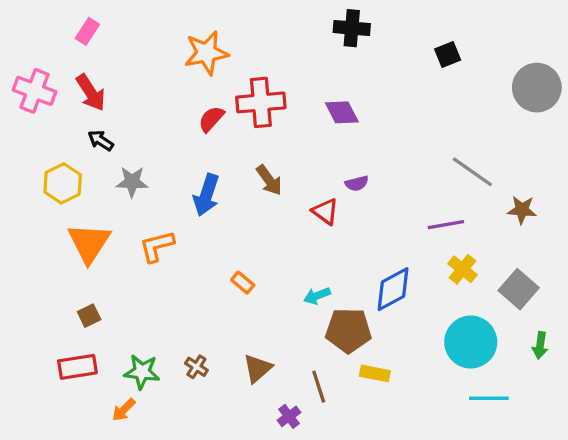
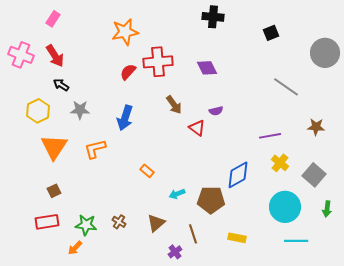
gray line: (472, 172) -> (286, 87), moved
brown arrow: (269, 180) -> (174, 105), moved
cyan arrow: (317, 296) -> (177, 194), moved
yellow rectangle: (375, 373) -> (237, 238), moved

